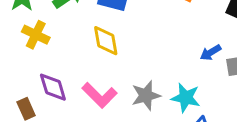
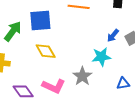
cyan star: (186, 98) -> (101, 57), moved

